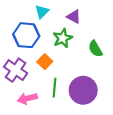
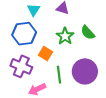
green star: (63, 38) -> (65, 36), moved

